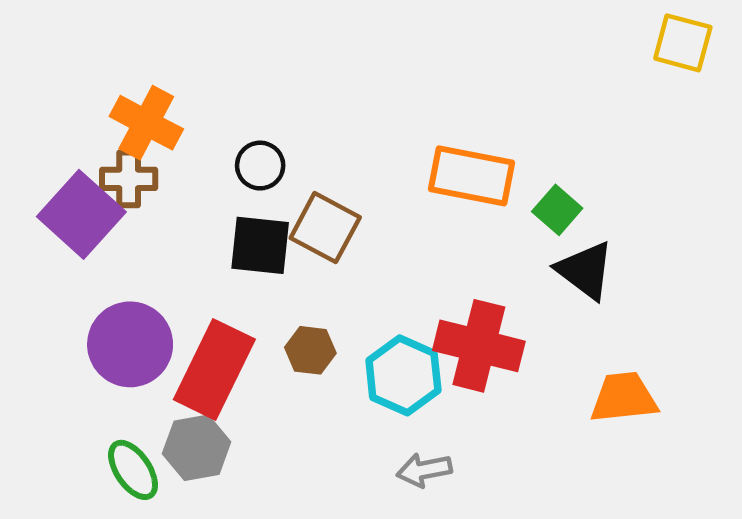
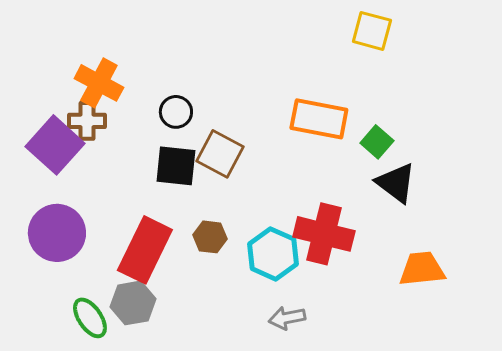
yellow square: (683, 43) -> (372, 31), moved
purple circle: (130, 344) -> (57, 233), moved

